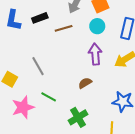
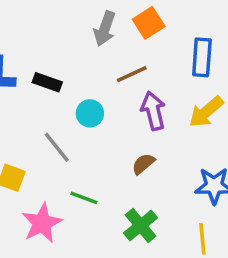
black rectangle: (40, 18) -> (47, 82), moved, turned 49
cyan circle: (97, 26) -> (90, 113), moved
brown line: (64, 28) -> (132, 74), moved

